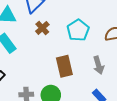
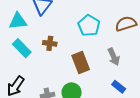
brown cross: (42, 28) -> (50, 43), moved, turned -32

